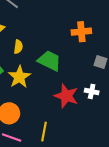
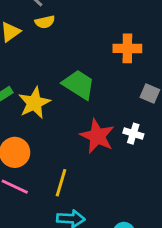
yellow semicircle: (18, 47) -> (45, 22), moved, turned 64

